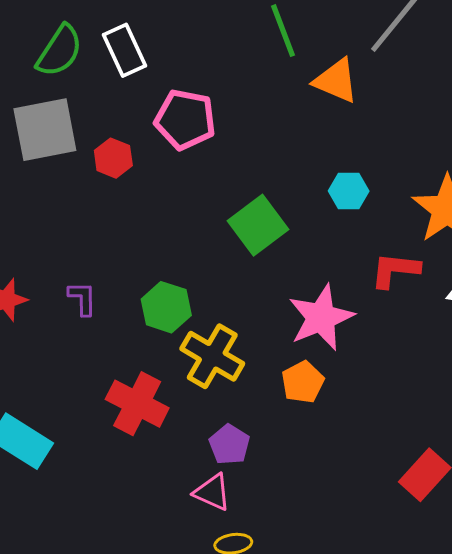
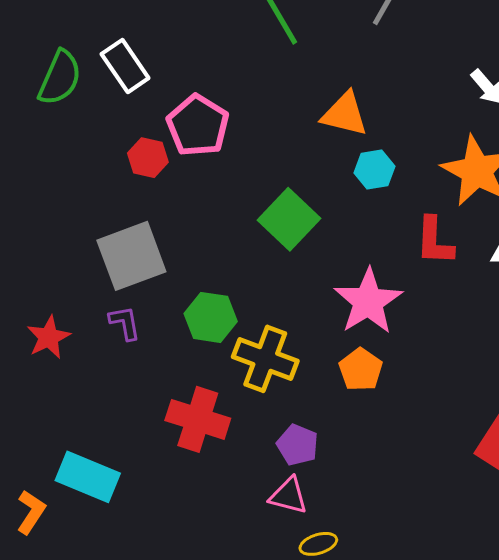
orange triangle: (336, 81) -> (345, 114), moved
pink pentagon: (185, 120) -> (198, 125), turned 30
gray square: (45, 130) -> (131, 256), moved
red hexagon: (113, 158) -> (148, 158), moved
red L-shape: (395, 270) -> (435, 241), turned -84

